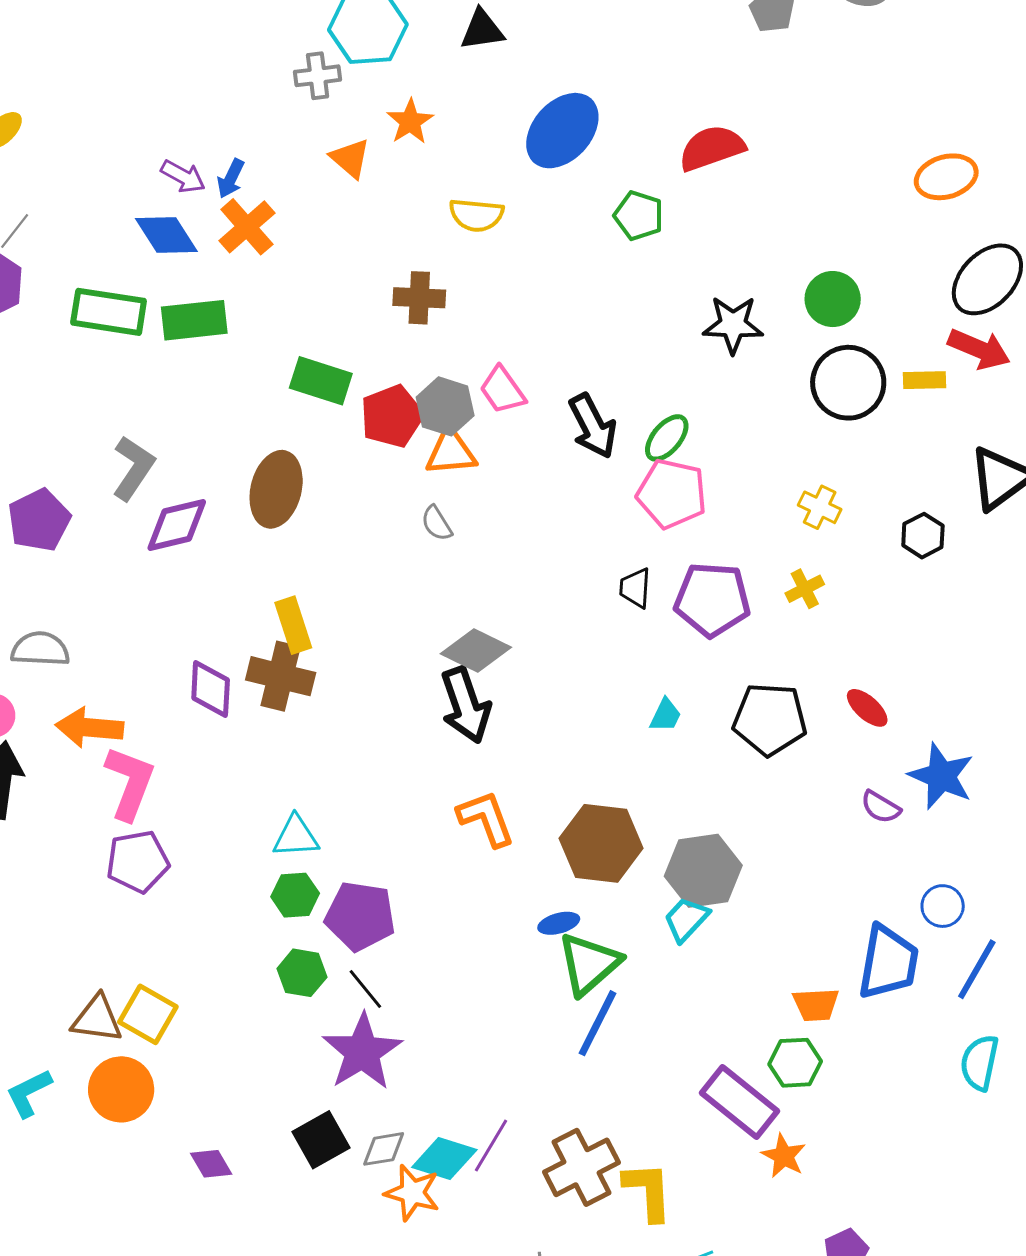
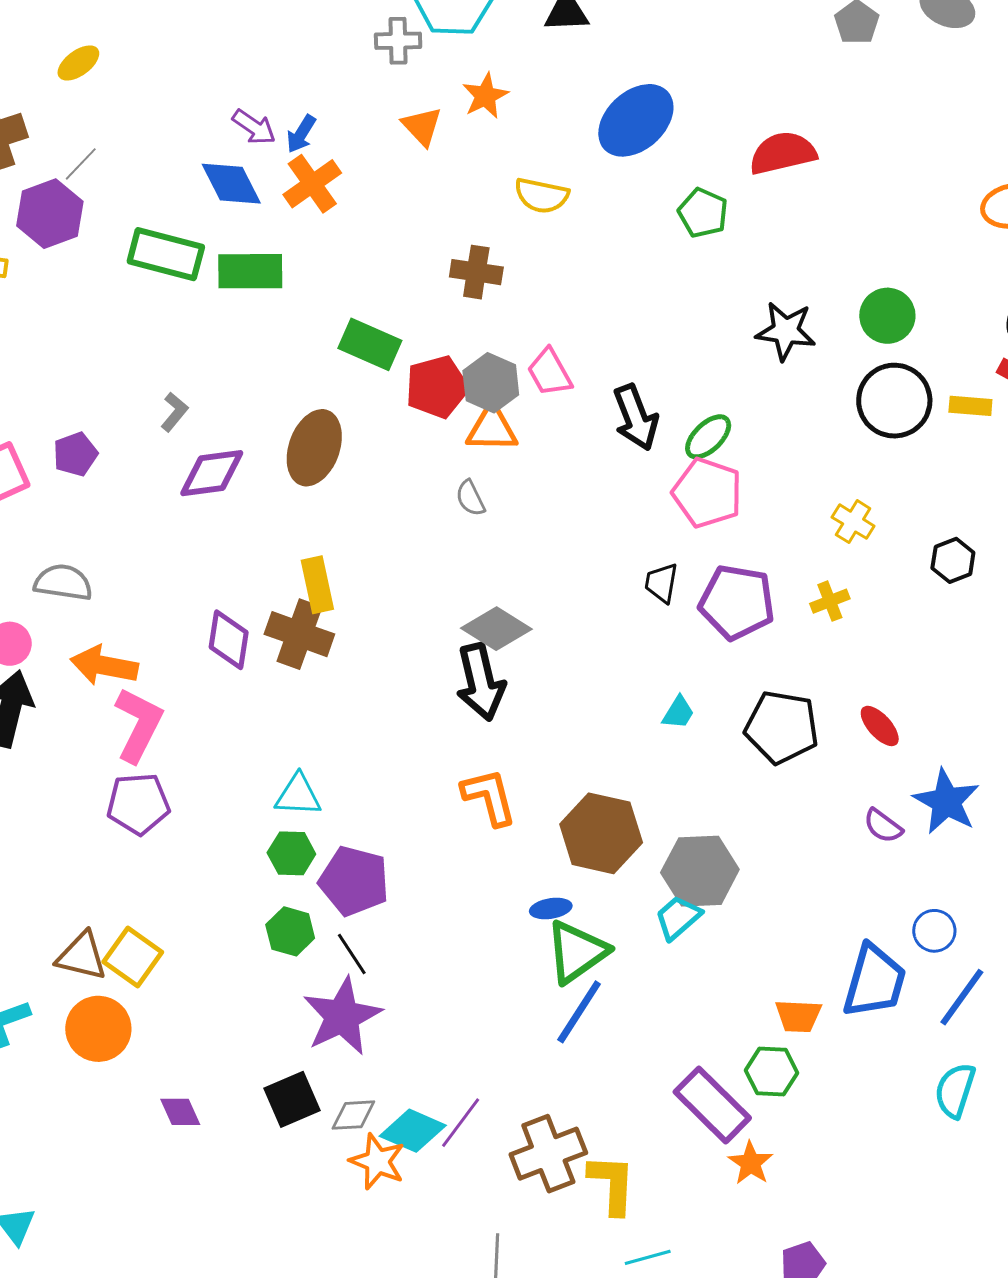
gray L-shape: (133, 468) -> (174, 412), size x0.6
purple pentagon: (39, 520) -> (75, 454), size x0.7

